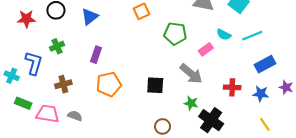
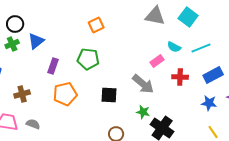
blue triangle: (90, 17) -> (36, 41), moved
green pentagon: (175, 34) -> (88, 59), moved
green cross: (57, 46) -> (12, 44), moved
red cross: (232, 87) -> (180, 77), moved

